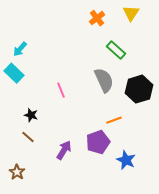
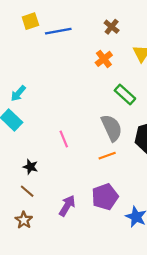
orange line: (114, 120) -> (107, 156), moved
brown star: (17, 172) -> (24, 220), moved

